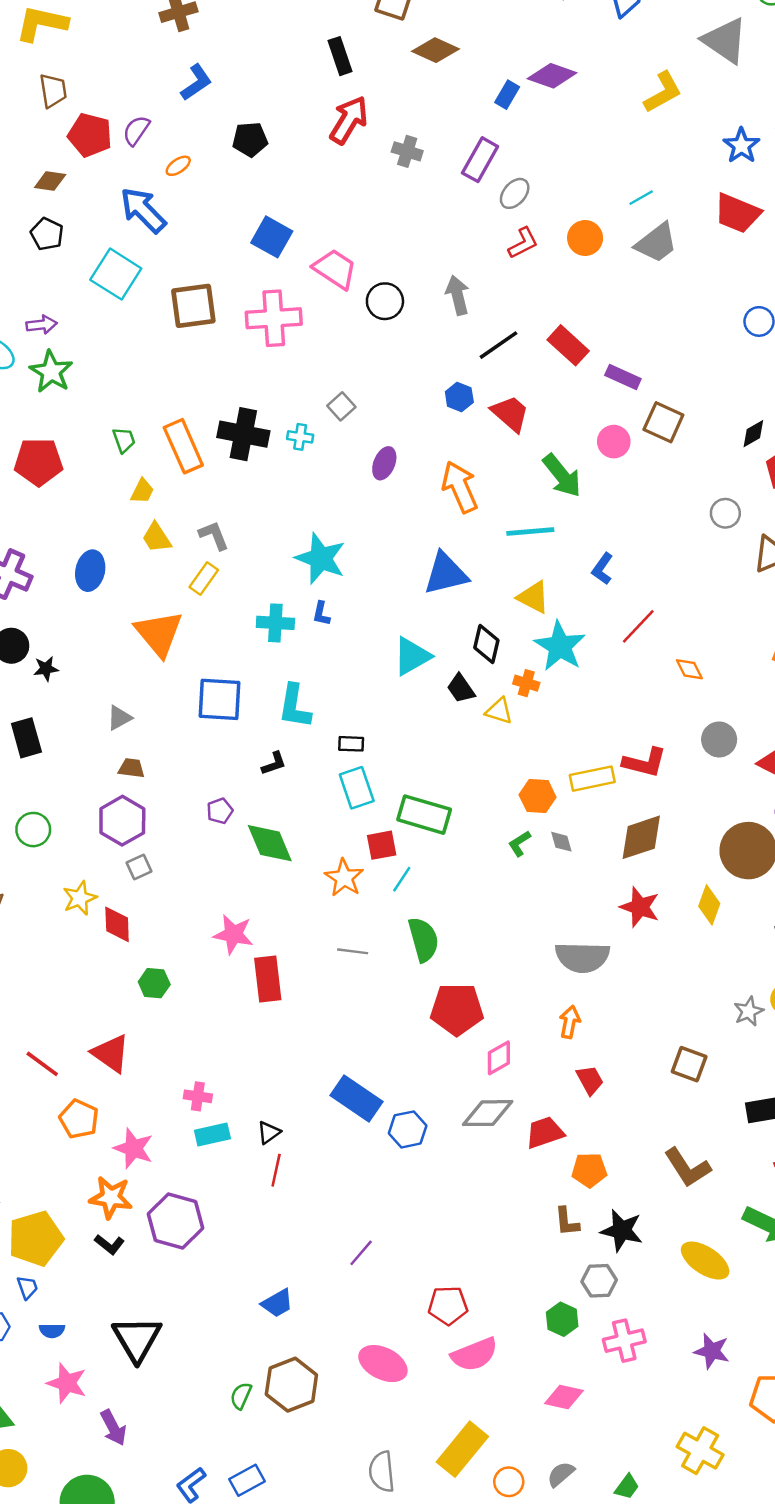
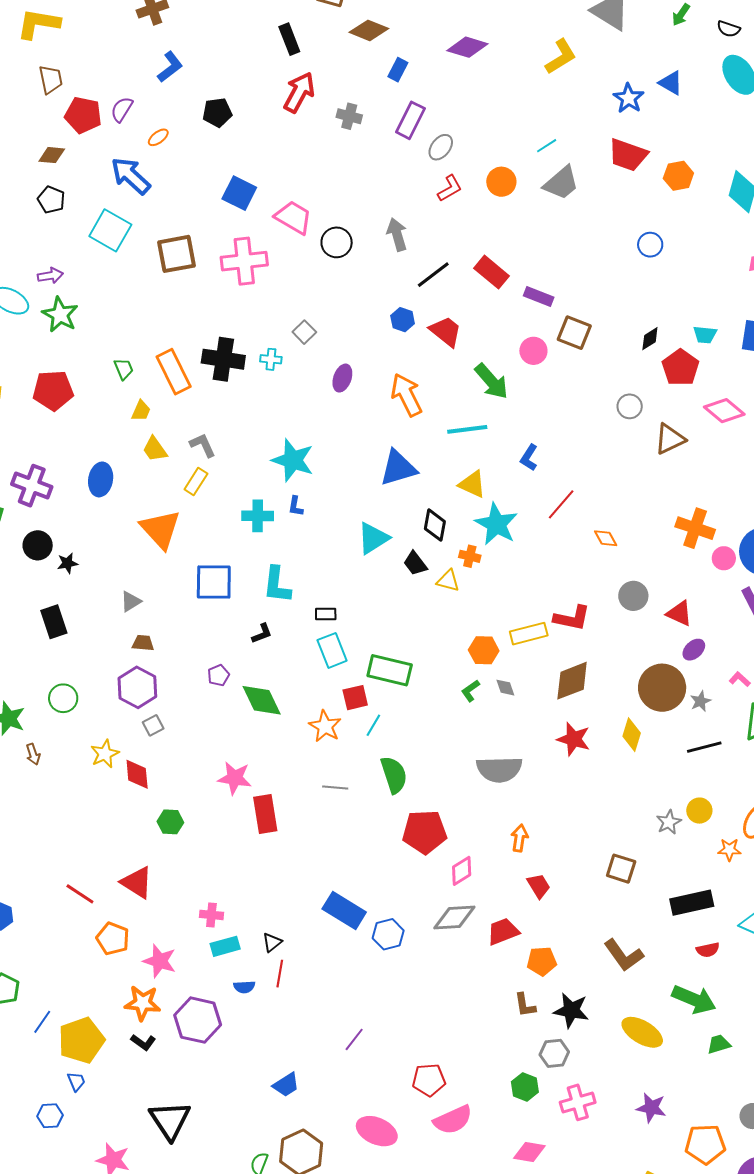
blue rectangle: (507, 95) -> (398, 70), moved
gray semicircle: (582, 957) -> (499, 769), moved
blue semicircle: (52, 1331) -> (244, 987), moved

